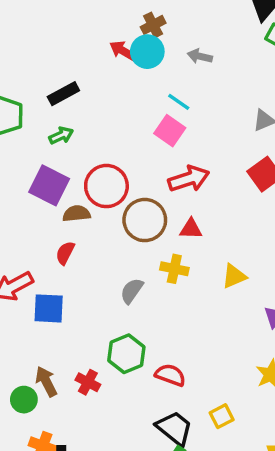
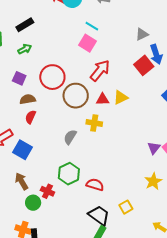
red arrow: (189, 179) -> (100, 70), turned -30
purple square: (49, 185) -> (19, 78), size x0.6
brown semicircle: (76, 214) -> (28, 99), moved
yellow triangle: (234, 276) -> (121, 98), moved
blue square: (49, 308) -> (23, 150), turned 30
brown arrow: (46, 382) -> (22, 181), moved
green circle: (24, 400) -> (33, 203), moved

